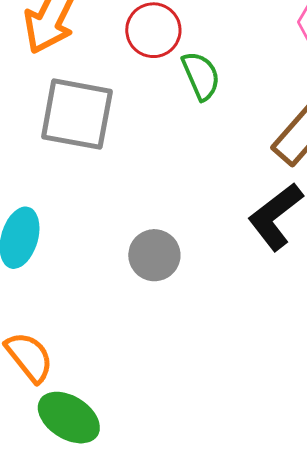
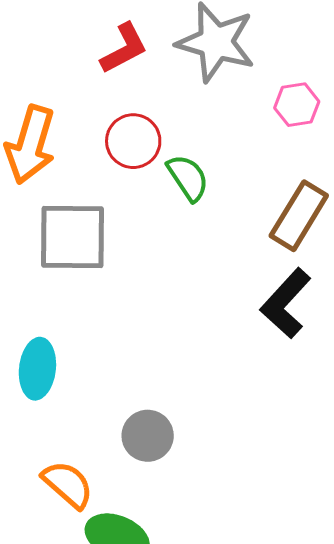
gray circle: (154, 255) -> (148, 436), moved

